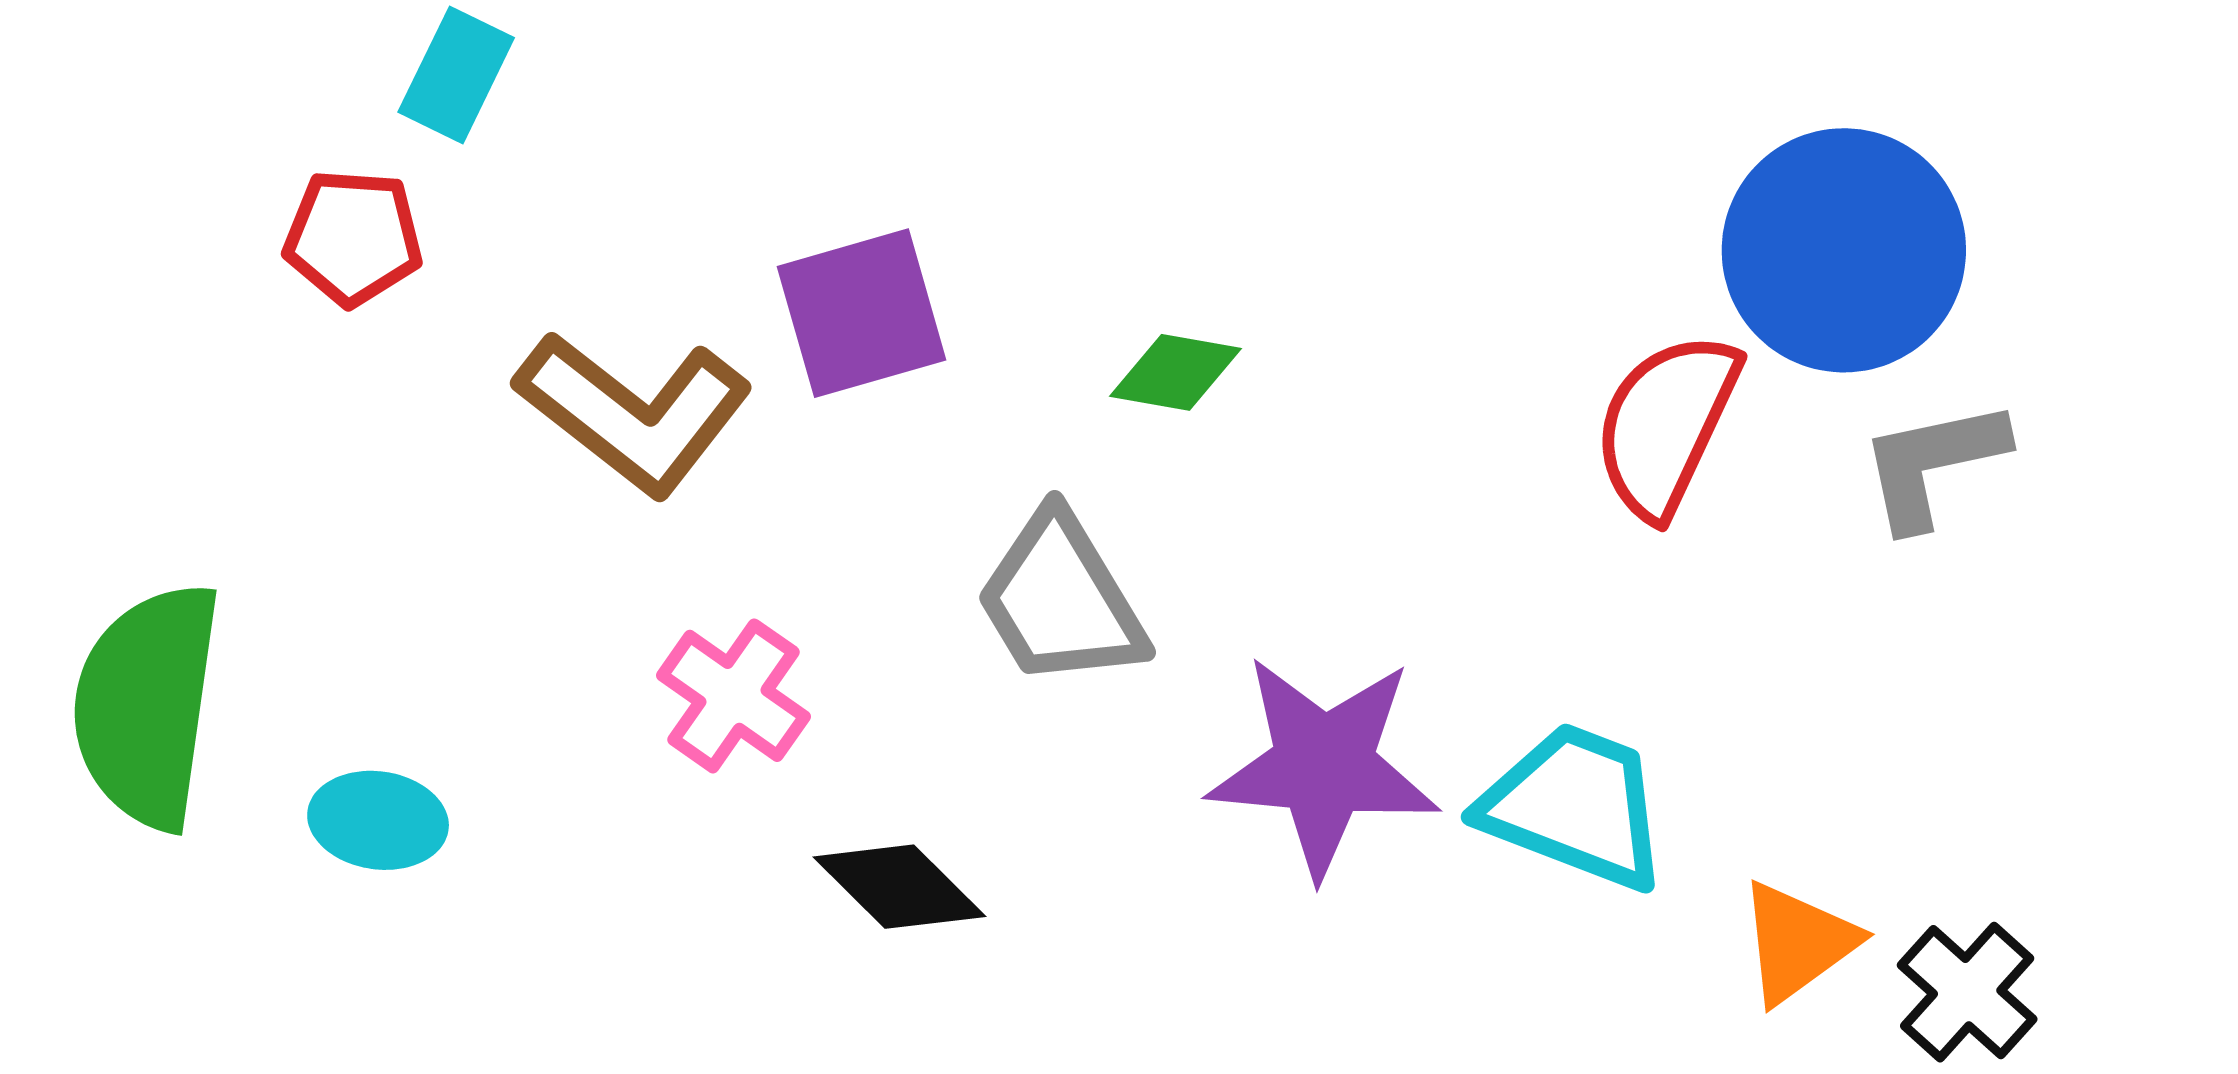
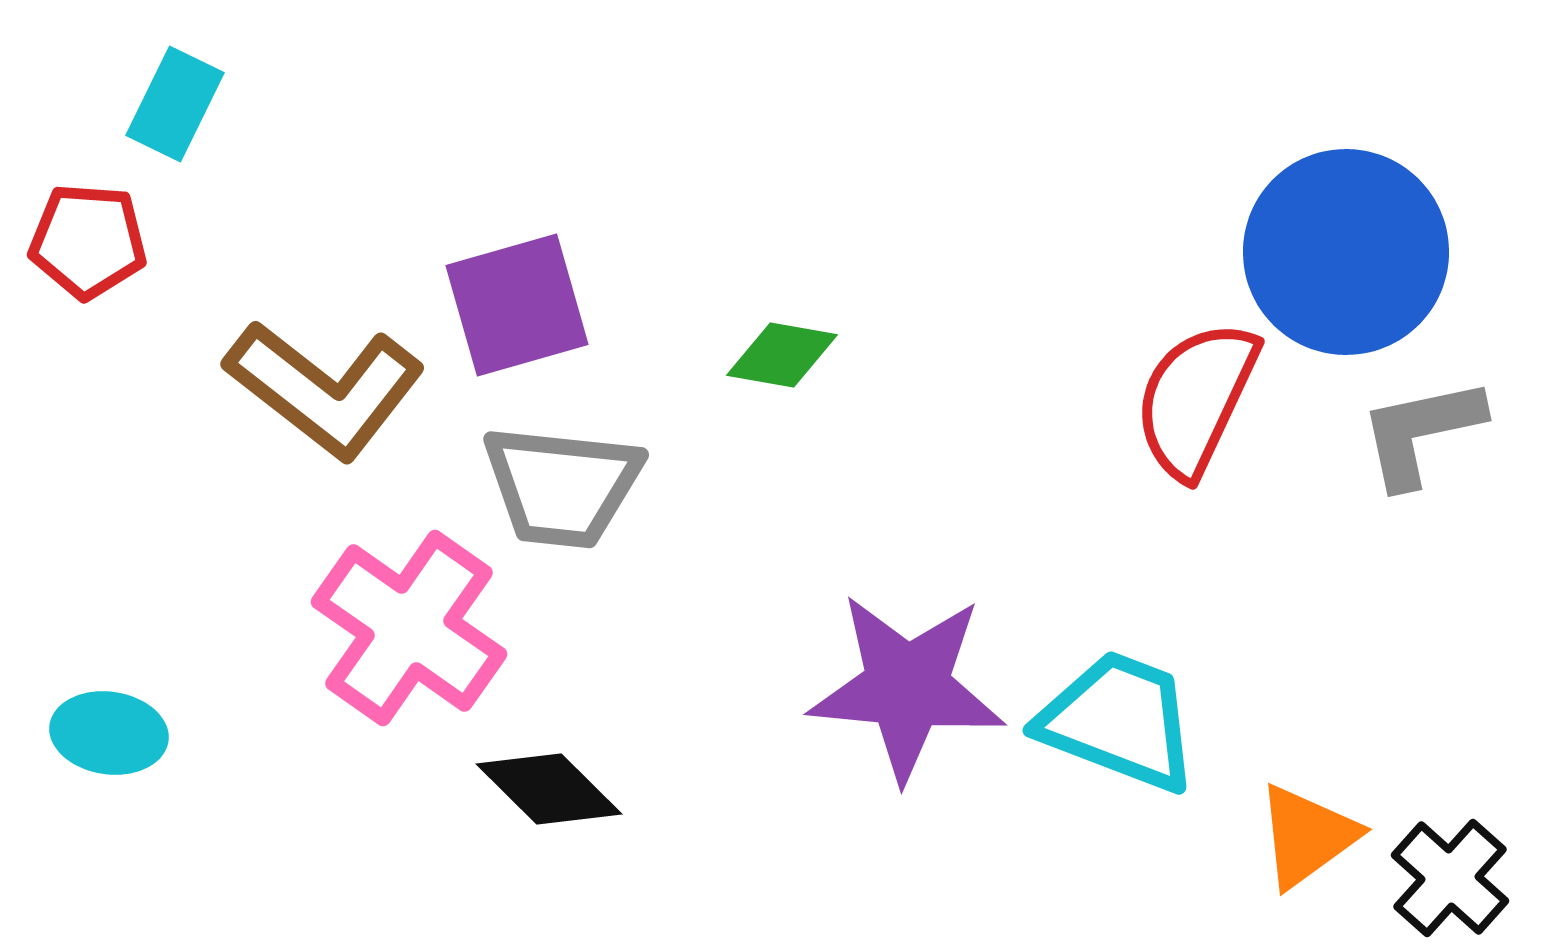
gray trapezoid: (1061, 600) -> (562, 486), moved, turned -53
pink cross: (734, 696) -> (409, 628), size x1.5

